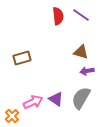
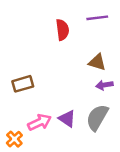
purple line: (81, 15) -> (97, 18), turned -42
red semicircle: (58, 16) -> (62, 30), moved
brown rectangle: (22, 58) -> (23, 84), moved

